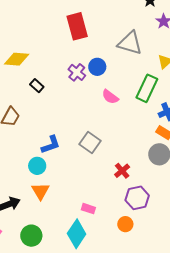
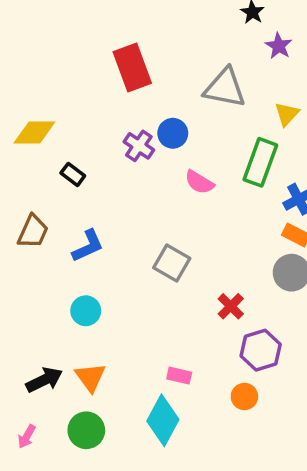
blue L-shape: (51, 145) -> (88, 246), moved
orange triangle: (40, 191) -> (90, 377), moved

